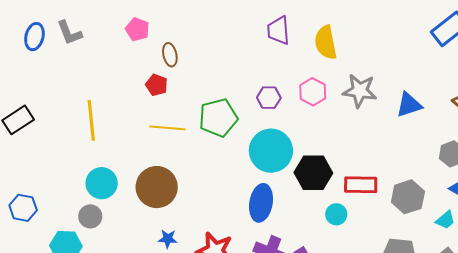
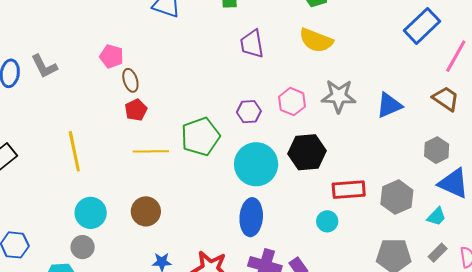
yellow semicircle: (326, 42) -> (316, 40), moved, turned -52
brown ellipse: (170, 55) -> (130, 80), moved
red pentagon: (157, 85) -> (136, 110), turned 30
black hexagon: (313, 173) -> (307, 152), moved
brown circle: (157, 187) -> (146, 211), size x0.7

